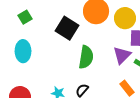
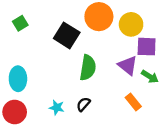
cyan ellipse: (23, 51) -> (18, 79), moved
purple triangle: (122, 55) -> (128, 65), turned -36

